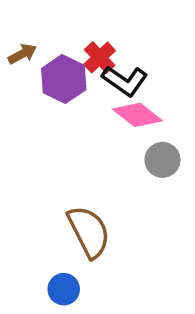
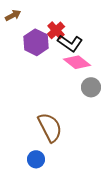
brown arrow: (22, 54) -> (13, 15), moved

